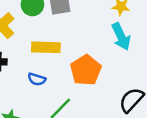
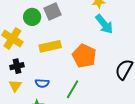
blue semicircle: (37, 79) -> (42, 83), moved

